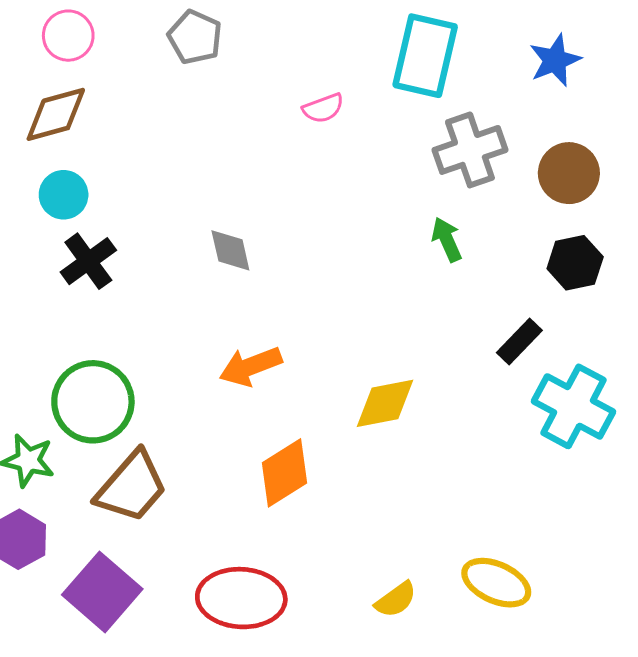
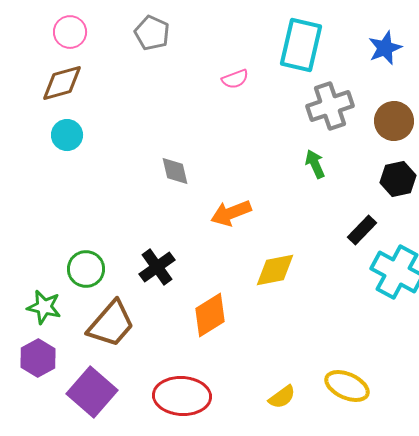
black cross: (88, 261) -> (157, 267), moved
orange arrow: (251, 366) -> (231, 213), moved
green circle: (93, 402) -> (86, 269), size x0.7

